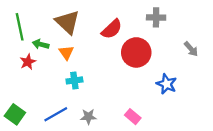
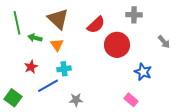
red star: (28, 62) -> (31, 67), moved
blue line: (56, 114) -> (48, 86), moved
pink rectangle: (133, 117) -> (131, 100), moved

